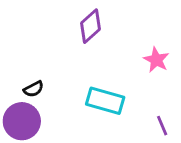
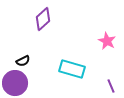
purple diamond: (90, 26) -> (43, 19), moved

